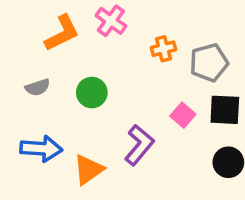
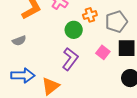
green circle: (92, 93) -> (74, 30), moved
purple L-shape: (139, 145) -> (70, 59), moved

